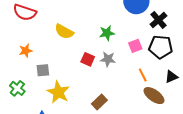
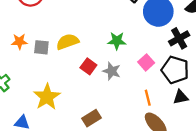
yellow semicircle: (64, 32) -> (68, 42), moved, turned 120
pink square: (135, 46) -> (146, 62), turned -32
gray square: (43, 70) -> (41, 47), moved
black triangle: (171, 77) -> (181, 97), moved

